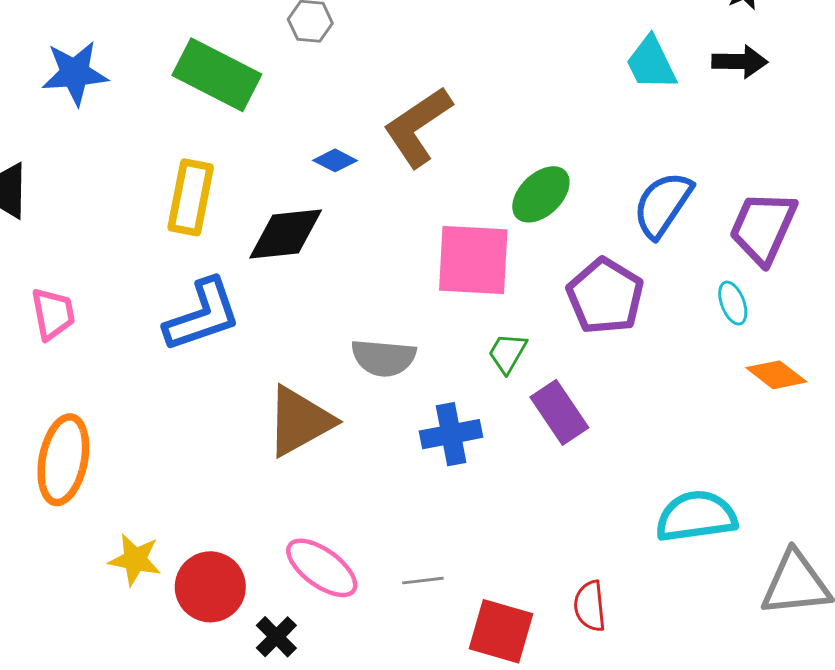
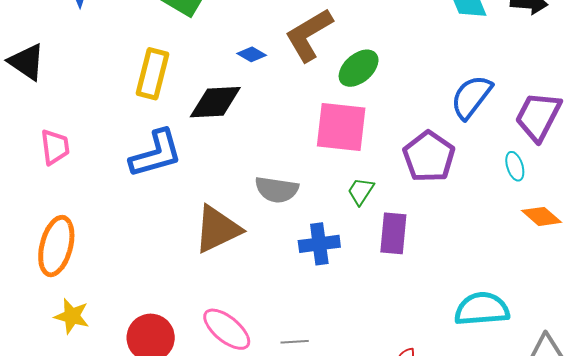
green ellipse: (541, 194) -> (359, 68), moved
purple rectangle: (559, 412) -> (393, 233), turned 36
yellow star: (135, 560) -> (72, 316), moved

